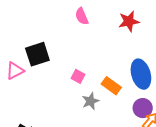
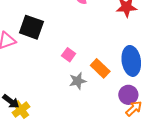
black square: (37, 54) -> (31, 27), turned 30

